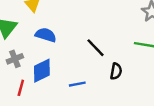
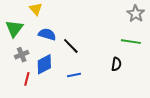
black line: (95, 48) -> (71, 46), moved
black semicircle: (116, 71) -> (116, 64), moved

